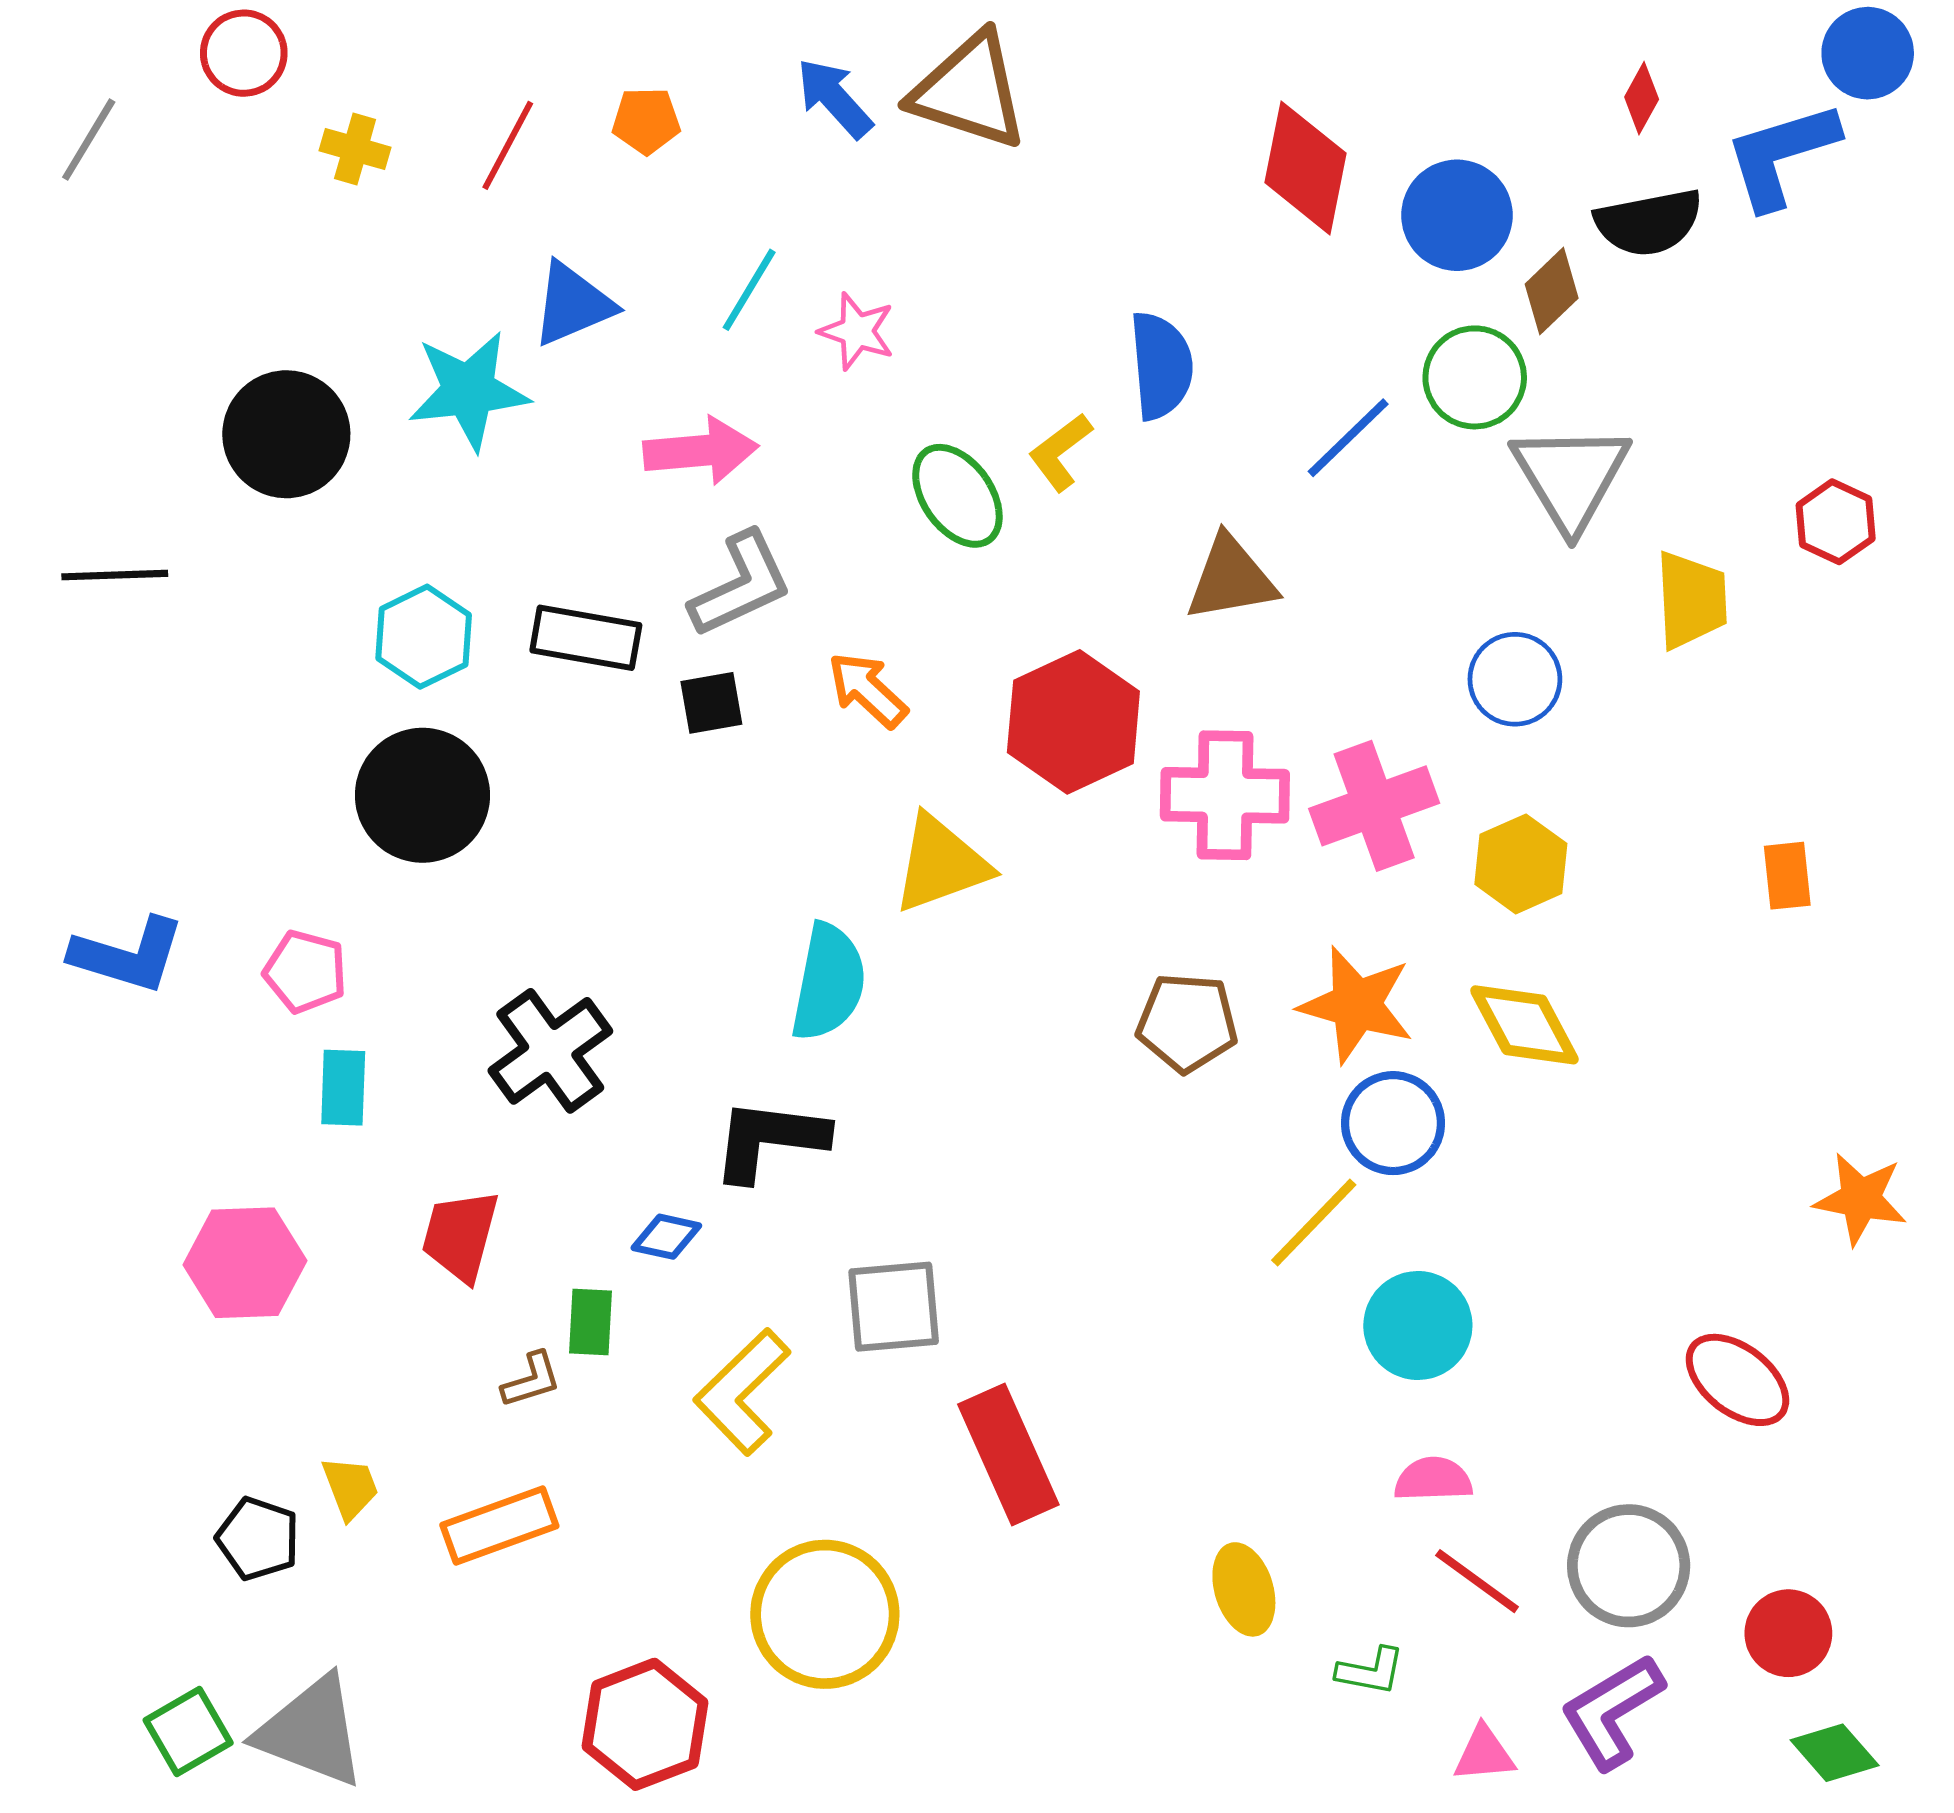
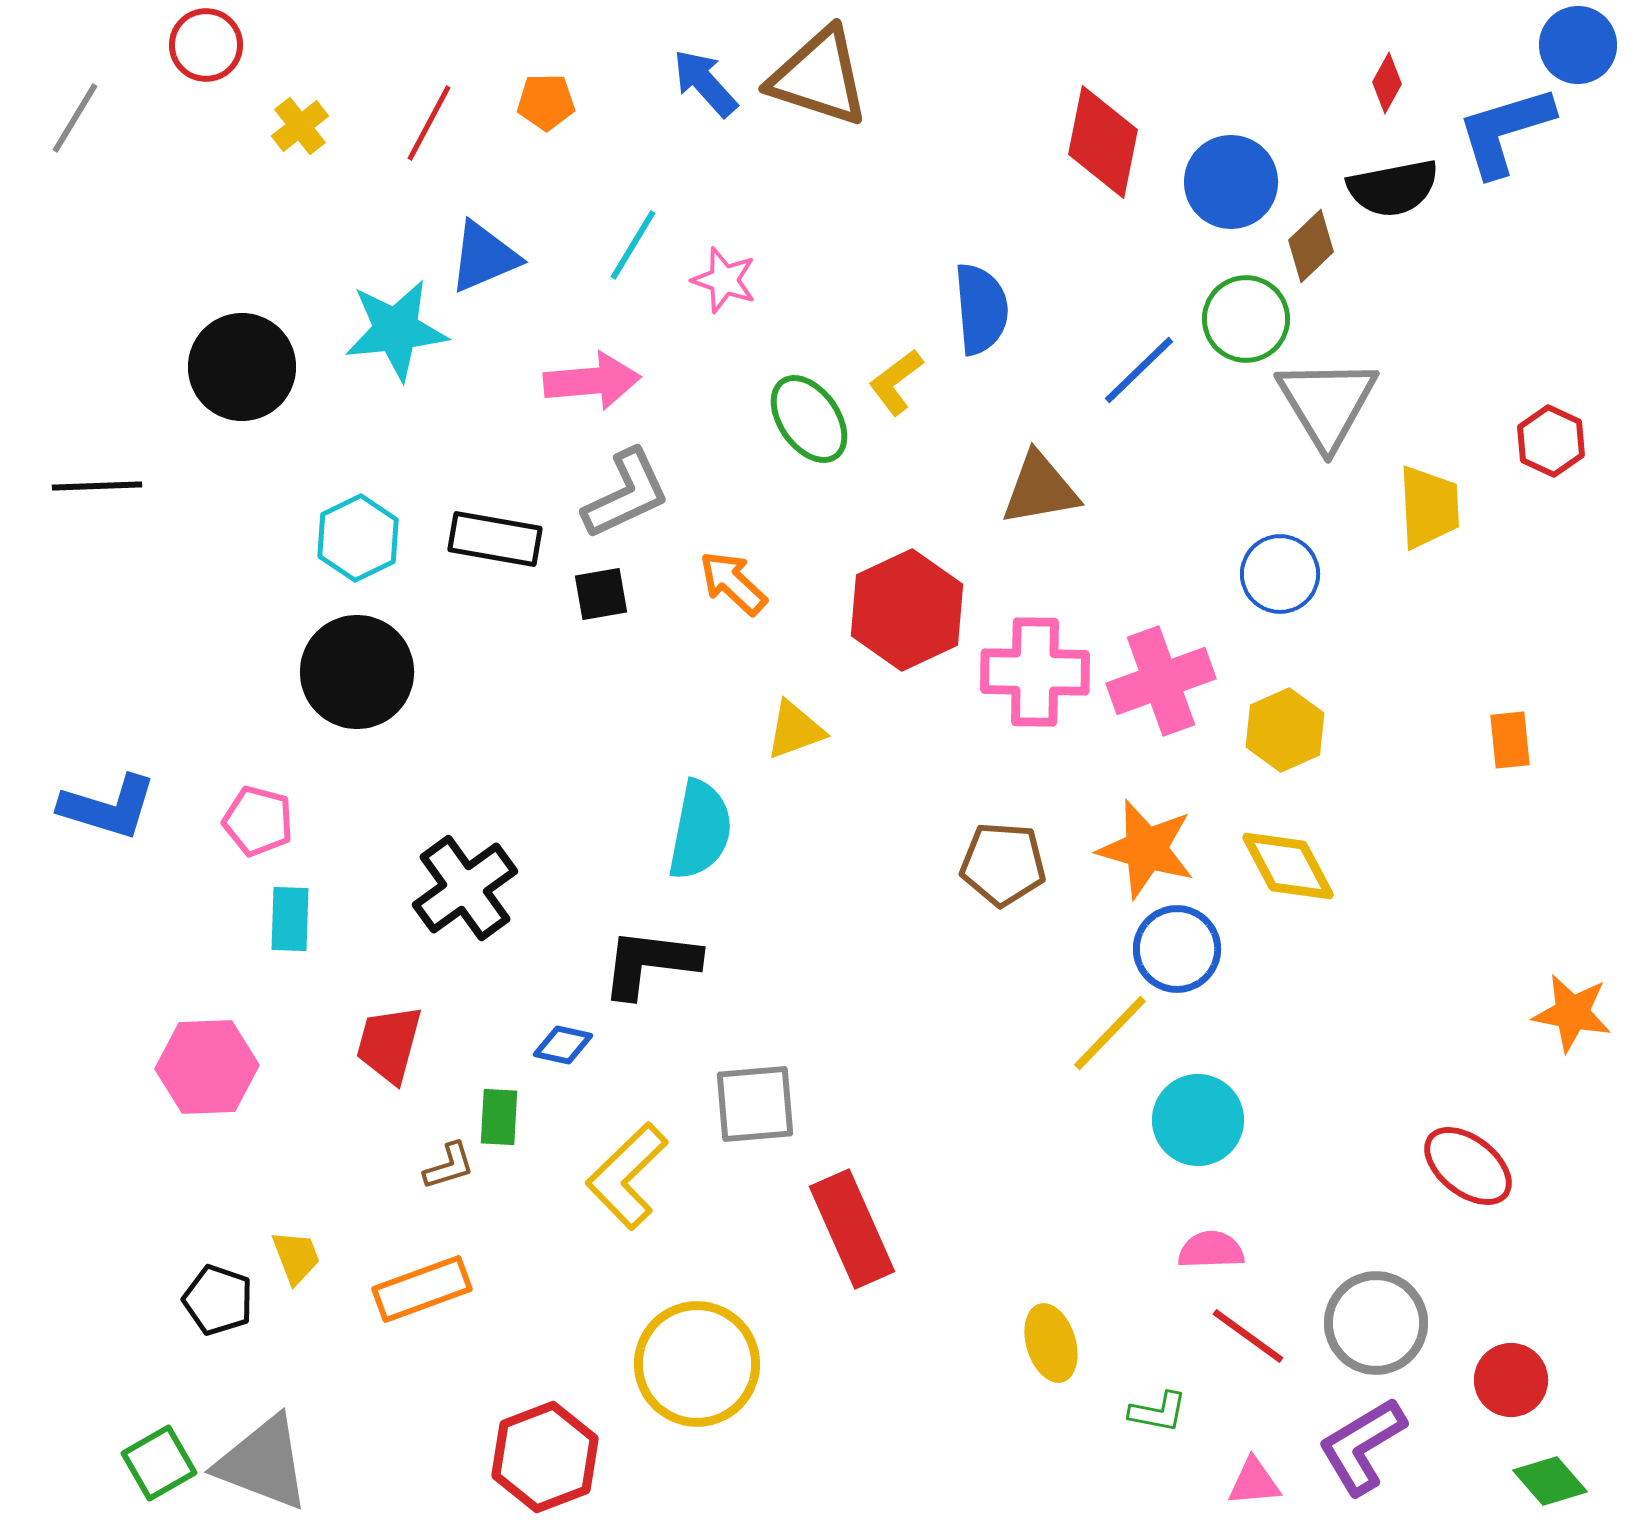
yellow cross: (355, 149) -> (300, 126), turned 36
yellow triangle: (941, 864) -> (795, 730), size x0.7

